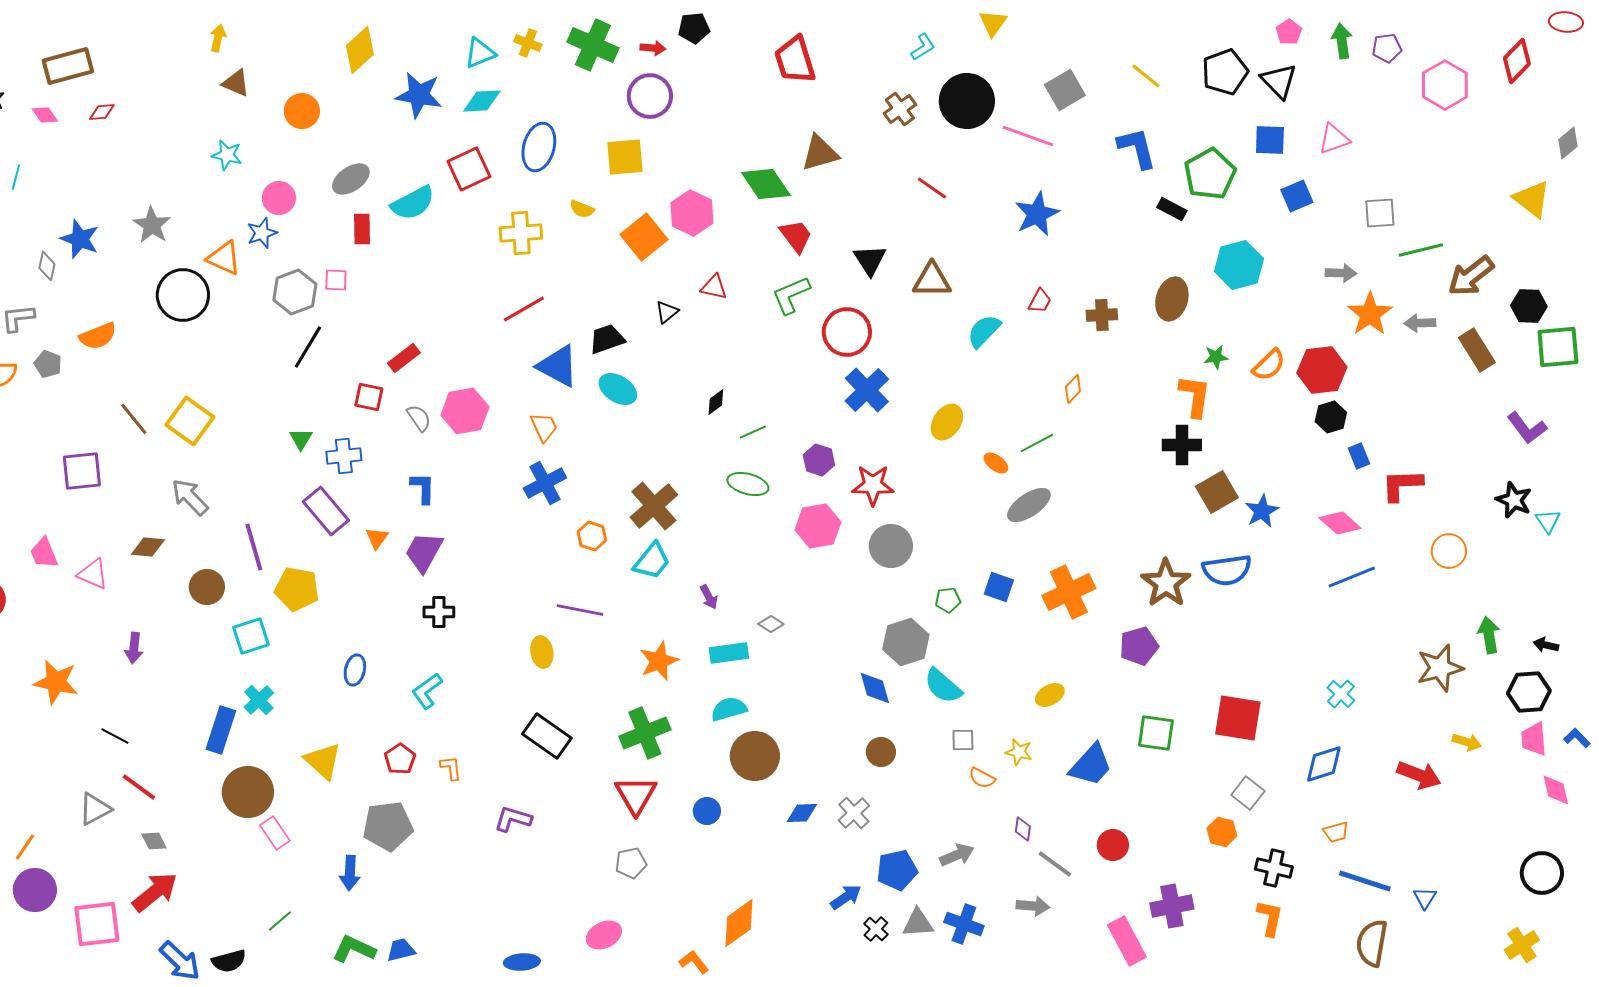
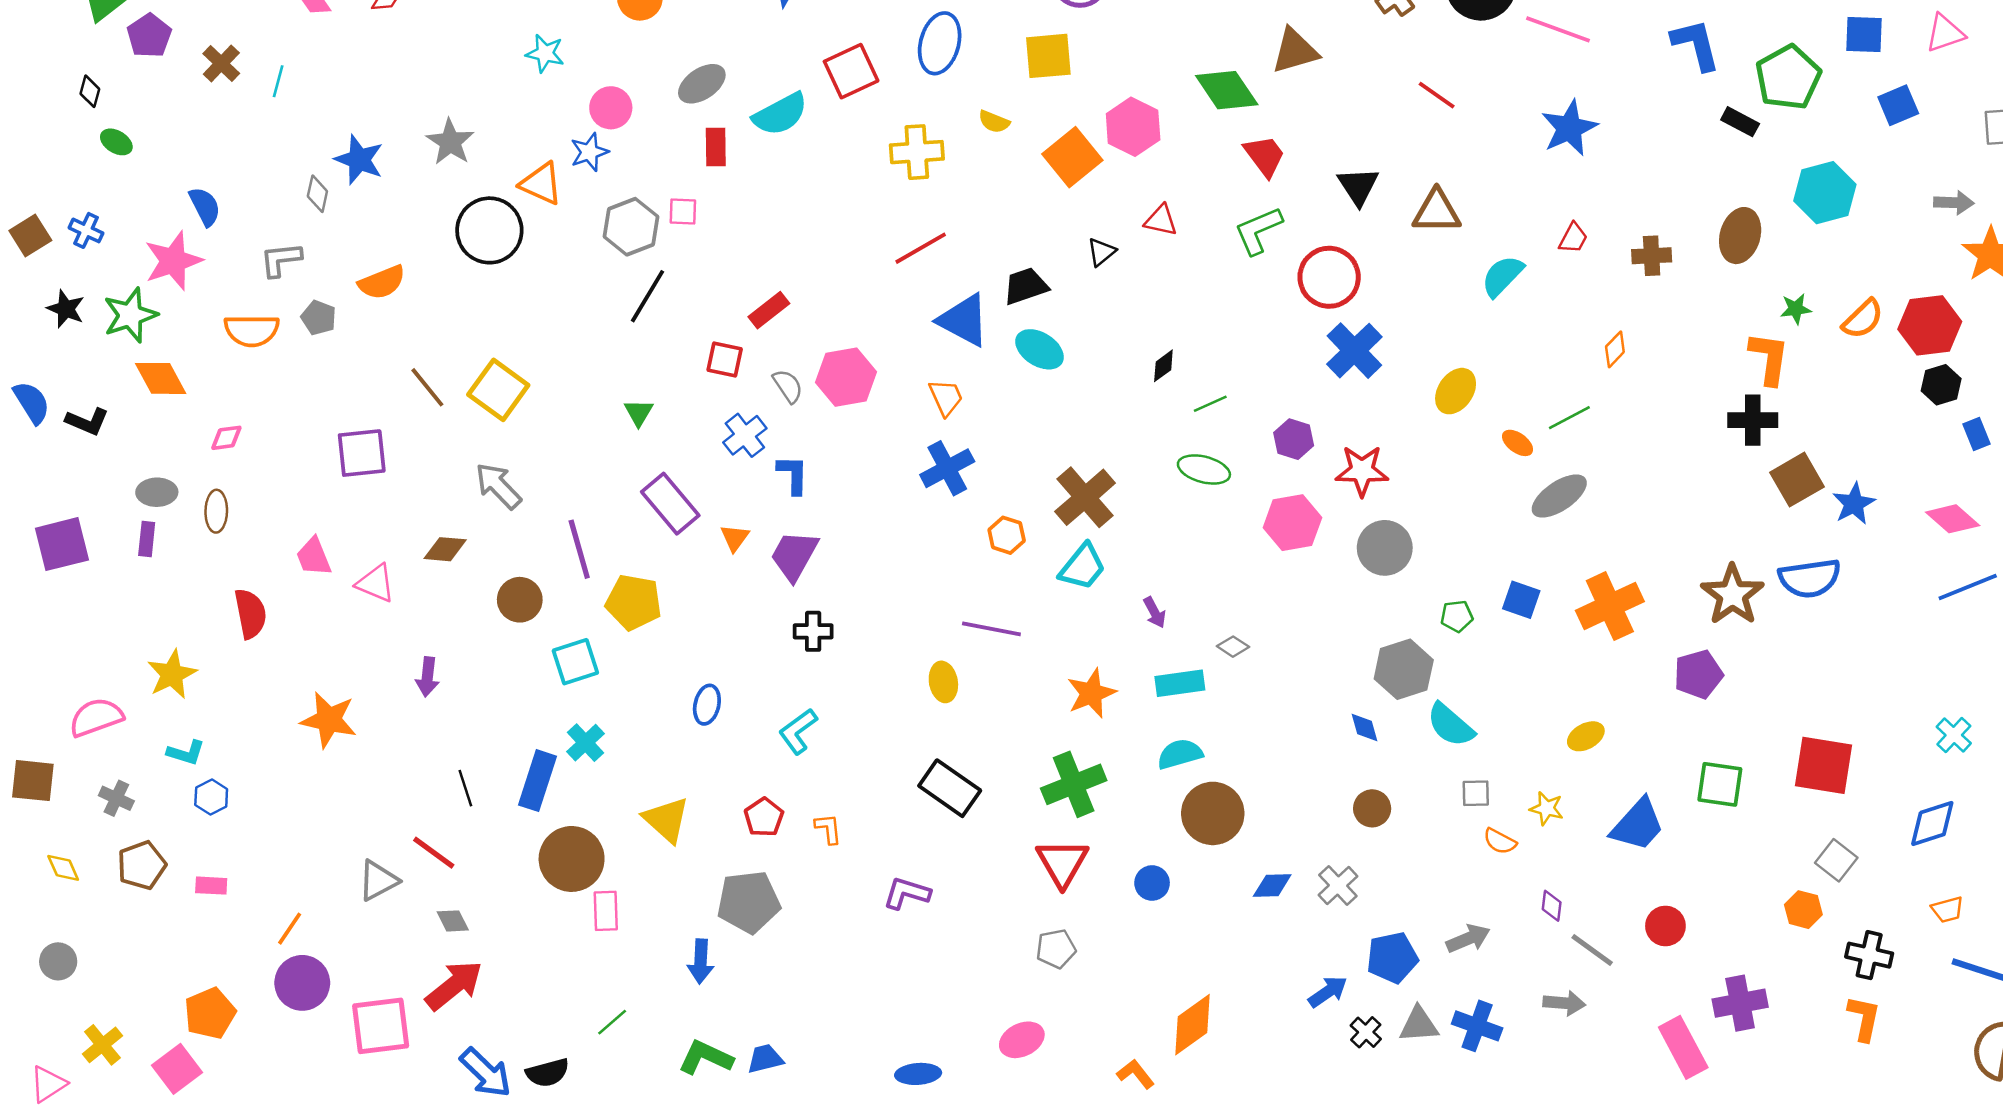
blue cross: (344, 456) -> (745, 435), moved, turned -32
blue diamond: (875, 688) -> (1365, 727), size x0.7
black line: (115, 736) -> (465, 788), moved, turned 44
pink rectangle: (275, 833) -> (606, 911), turned 32

